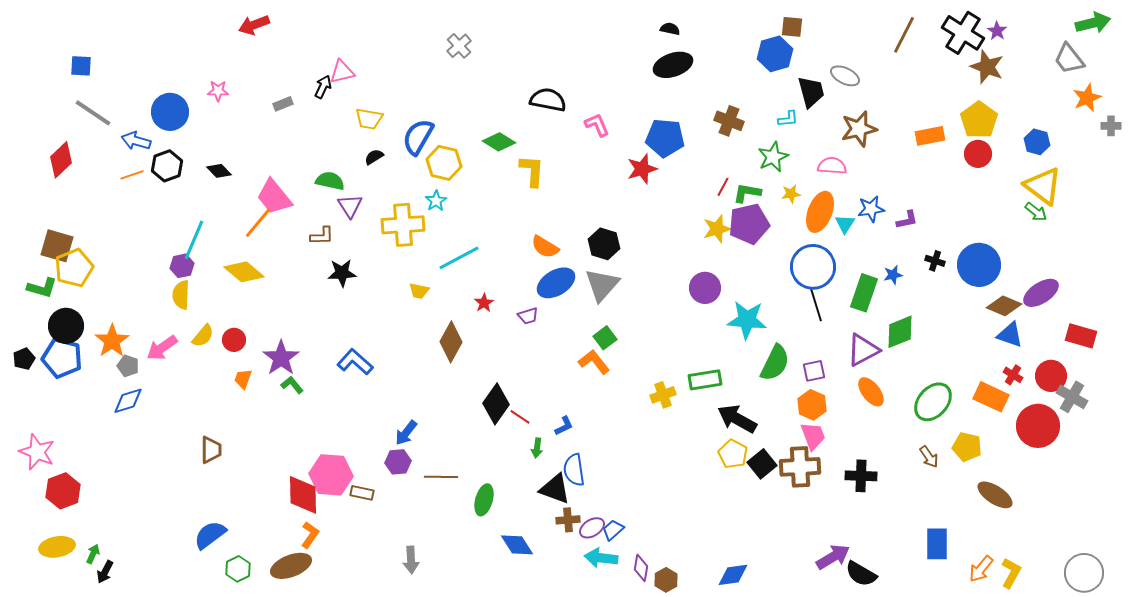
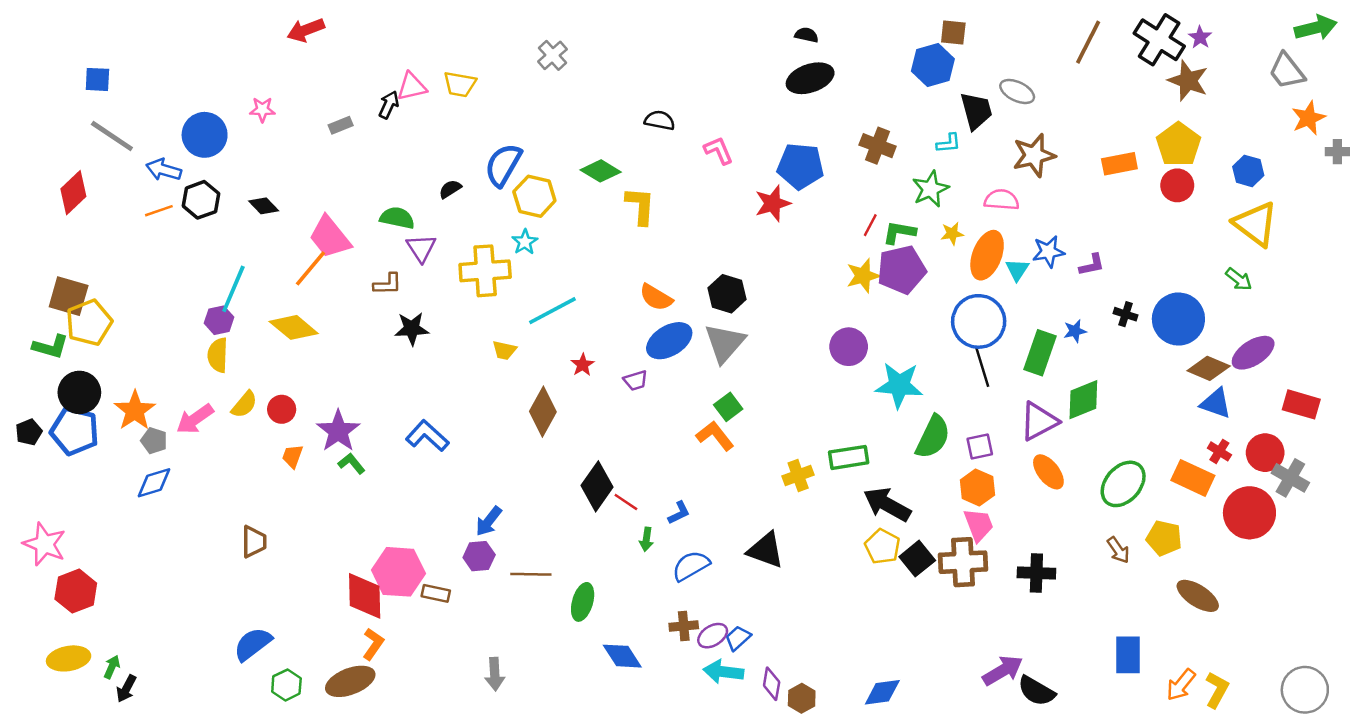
black semicircle: (548, 100) -> (660, 120), size x0.7
yellow trapezoid: (369, 119) -> (460, 84), moved
green arrow: (1036, 212) -> (1239, 279), moved
blue semicircle: (574, 470) -> (691, 566), turned 68
black triangle: (555, 489) -> (766, 550), moved

